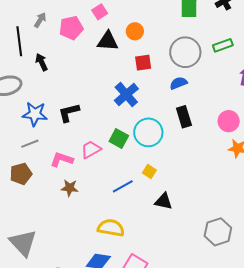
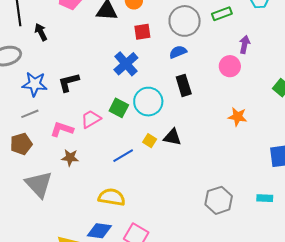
pink circle: (229, 121) -> (230, 66), moved
black triangle: (163, 201) -> (172, 137), moved
gray triangle: (23, 243) -> (39, 184), moved

